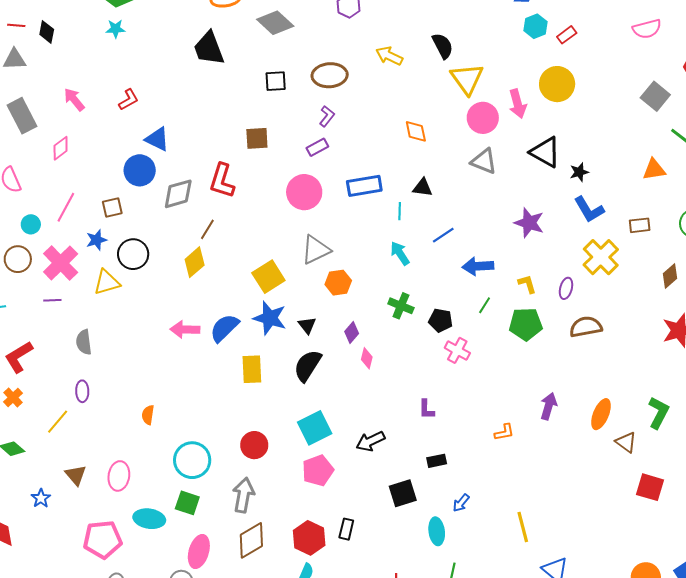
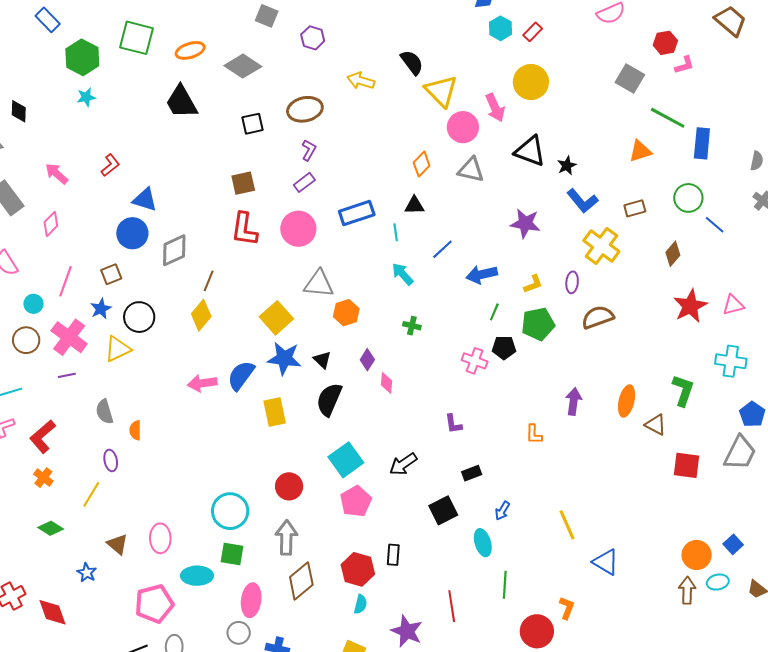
orange diamond: (416, 131) -> (422, 164), moved, turned 65
red L-shape: (222, 181) -> (244, 229), moved
gray triangle: (316, 250) -> (319, 284), turned 40
yellow L-shape: (527, 284) -> (533, 284), turned 95
green cross: (401, 306) -> (412, 326), size x0.7
black pentagon: (441, 320) -> (504, 348), moved
orange semicircle: (148, 415) -> (135, 430), moved
orange L-shape: (504, 432) -> (534, 434), turned 110

